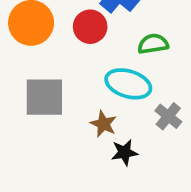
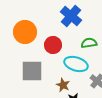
red circle: (90, 27) -> (53, 45), moved

